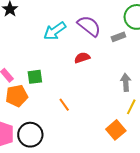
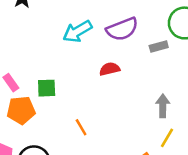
purple semicircle: (89, 26) -> (122, 29), turned 115

